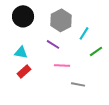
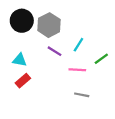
gray hexagon: (61, 20) -> (49, 25), moved
cyan line: (84, 33) -> (78, 45), moved
pink line: (62, 65) -> (77, 70), moved

